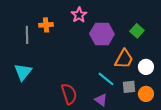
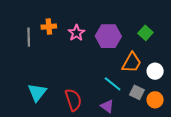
pink star: (79, 15) -> (76, 33), moved
cyan triangle: (23, 72) -> (37, 92), moved
gray square: (129, 87) -> (137, 92), turned 32

